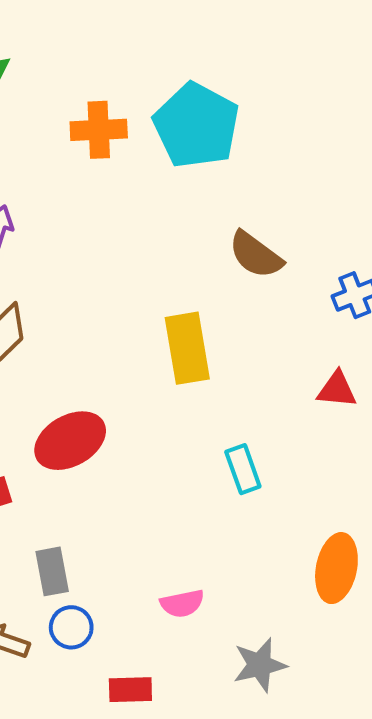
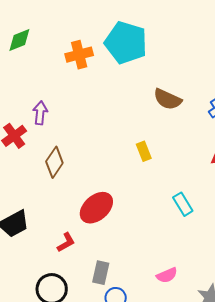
yellow rectangle: (187, 348) -> (144, 151), size x0.6
gray rectangle: (52, 571) -> (101, 273), turned 35

